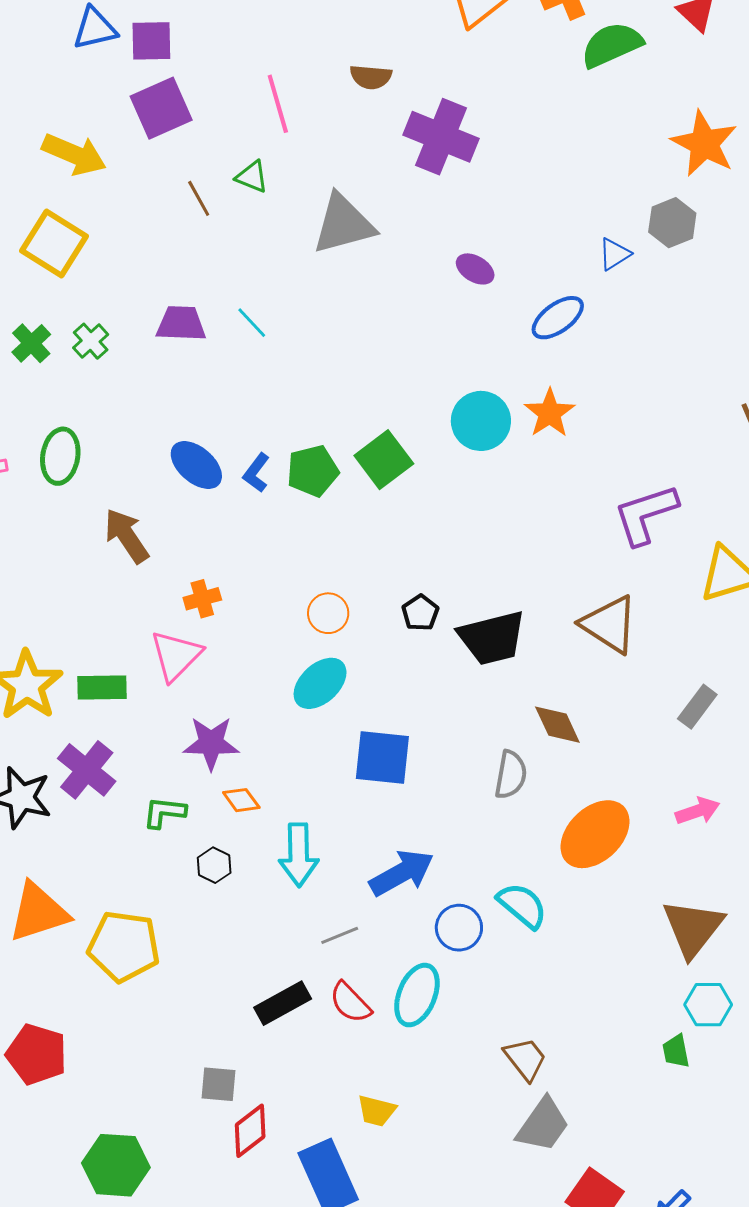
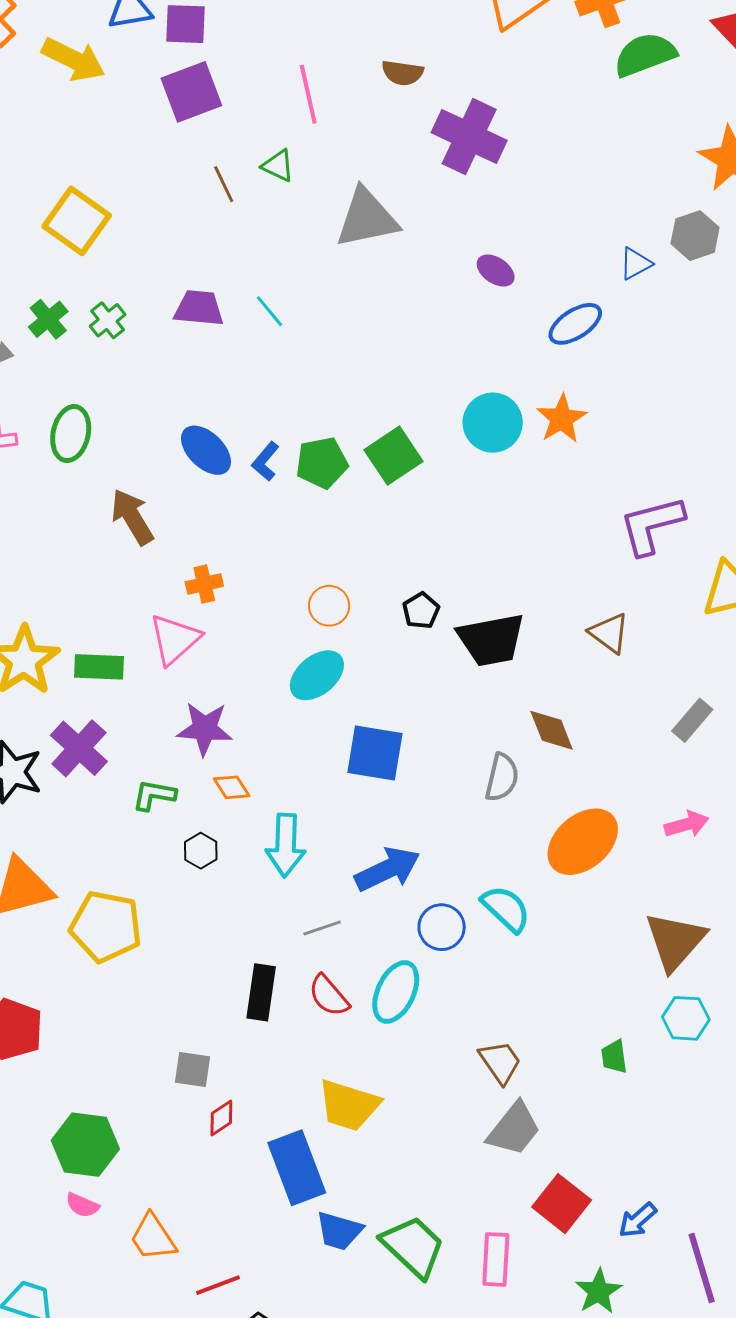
yellow arrow: (74, 154) -> (74, 59), moved
brown triangle: (609, 624) -> (609, 633), size x0.7
black rectangle: (283, 1003) -> (261, 992), turned -56
green trapezoid: (676, 1051) -> (614, 1057), moved
yellow trapezoid: (377, 1111) -> (349, 1105), size x1.6
red diamond: (250, 1131) -> (221, 1118), size x0.7

